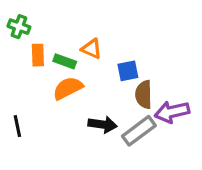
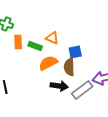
orange semicircle: (68, 88) -> (48, 63), moved
brown semicircle: (144, 95) -> (69, 67), moved

